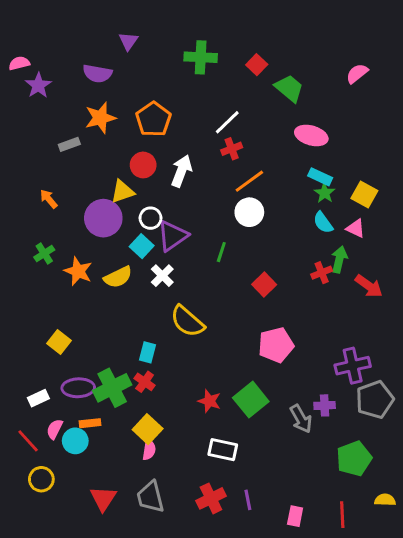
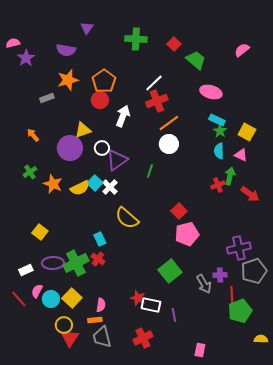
red cross: (232, 149) -> (157, 101), size x1.5
red circle: (143, 165) -> (100, 100), moved
cyan semicircle: (323, 223) -> (219, 151), turned 35
cyan square: (142, 246) -> (95, 183), moved
red square: (264, 284) -> (179, 211), moved
cyan rectangle: (148, 352) -> (100, 239), turned -40
red star: (209, 401) -> (138, 298), moved
orange rectangle: (90, 423) -> (95, 320), moved
yellow square: (148, 429) -> (72, 298), moved
yellow circle: (41, 479) -> (64, 325), moved
purple line: (248, 500) -> (174, 315), moved
red line: (342, 515) -> (232, 295), moved

